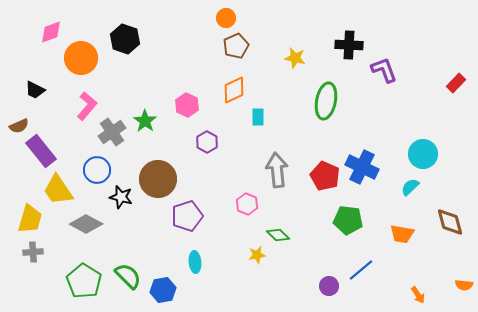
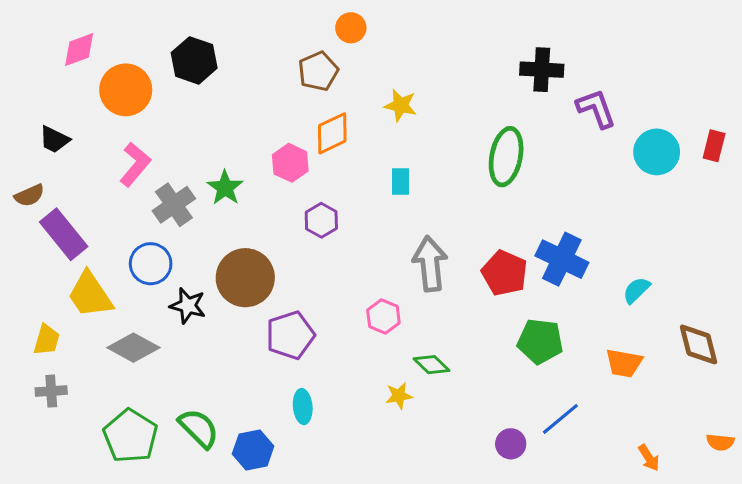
brown pentagon: (236, 46) -> (318, 71), moved
yellow star: (295, 58) -> (400, 105), moved
red rectangle: (456, 83) -> (714, 146), moved, turned -30
orange diamond: (234, 90) -> (332, 133), moved
cyan circle: (423, 154) -> (657, 152), moved
yellow trapezoid: (30, 219) -> (47, 340), size x0.7

